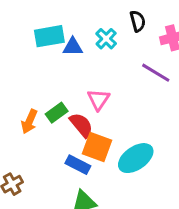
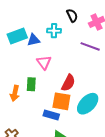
cyan cross: (106, 39) -> (54, 31), turned -32
pink triangle: (98, 99) -> (44, 62), moved
green rectangle: (57, 113) -> (31, 84), turned -40
red semicircle: (81, 125) -> (68, 83), moved, turned 78

